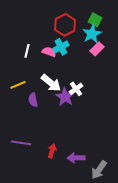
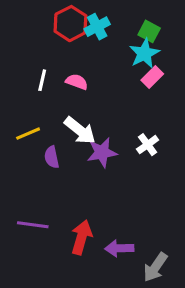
red hexagon: (65, 25) -> (70, 24), moved
cyan cross: (61, 47) -> (97, 27), moved
white cross: (76, 89) -> (148, 145), moved
purple star: (65, 97) -> (102, 152), turned 30
red arrow: (52, 151) -> (81, 237), size x1.5

